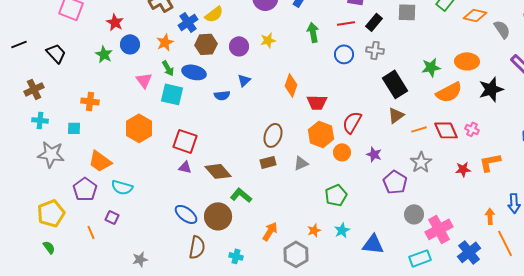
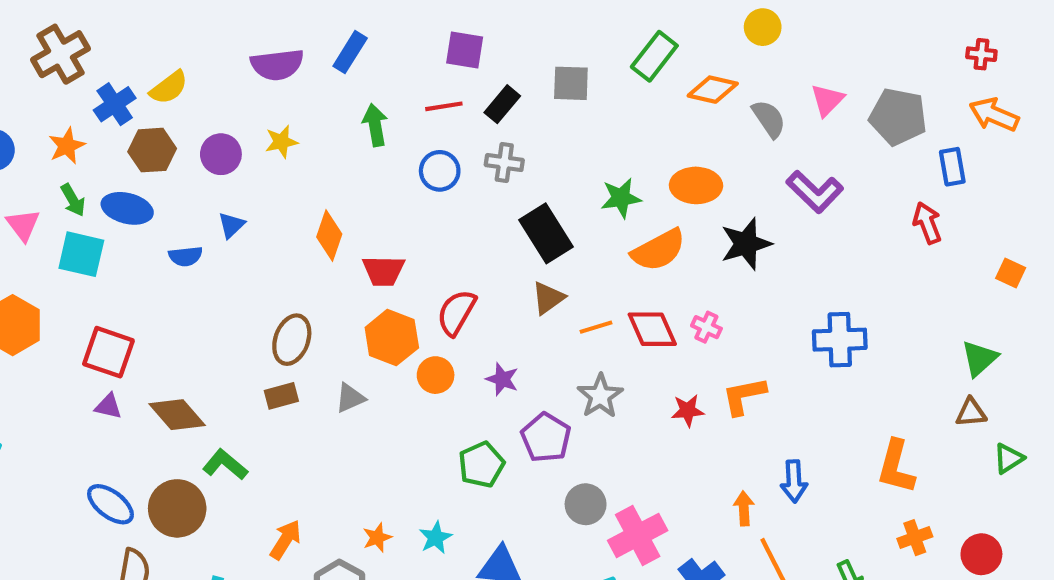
green pentagon: (336, 195) -> (481, 465), moved

